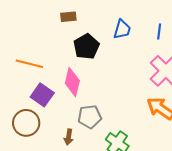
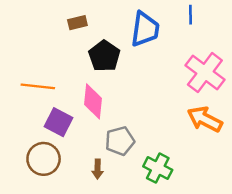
blue trapezoid: (122, 29) -> (145, 29), size x1.4
blue line: (159, 32) -> (191, 15), moved

